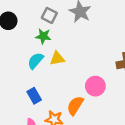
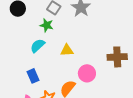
yellow triangle: (57, 58) -> (67, 50), moved

